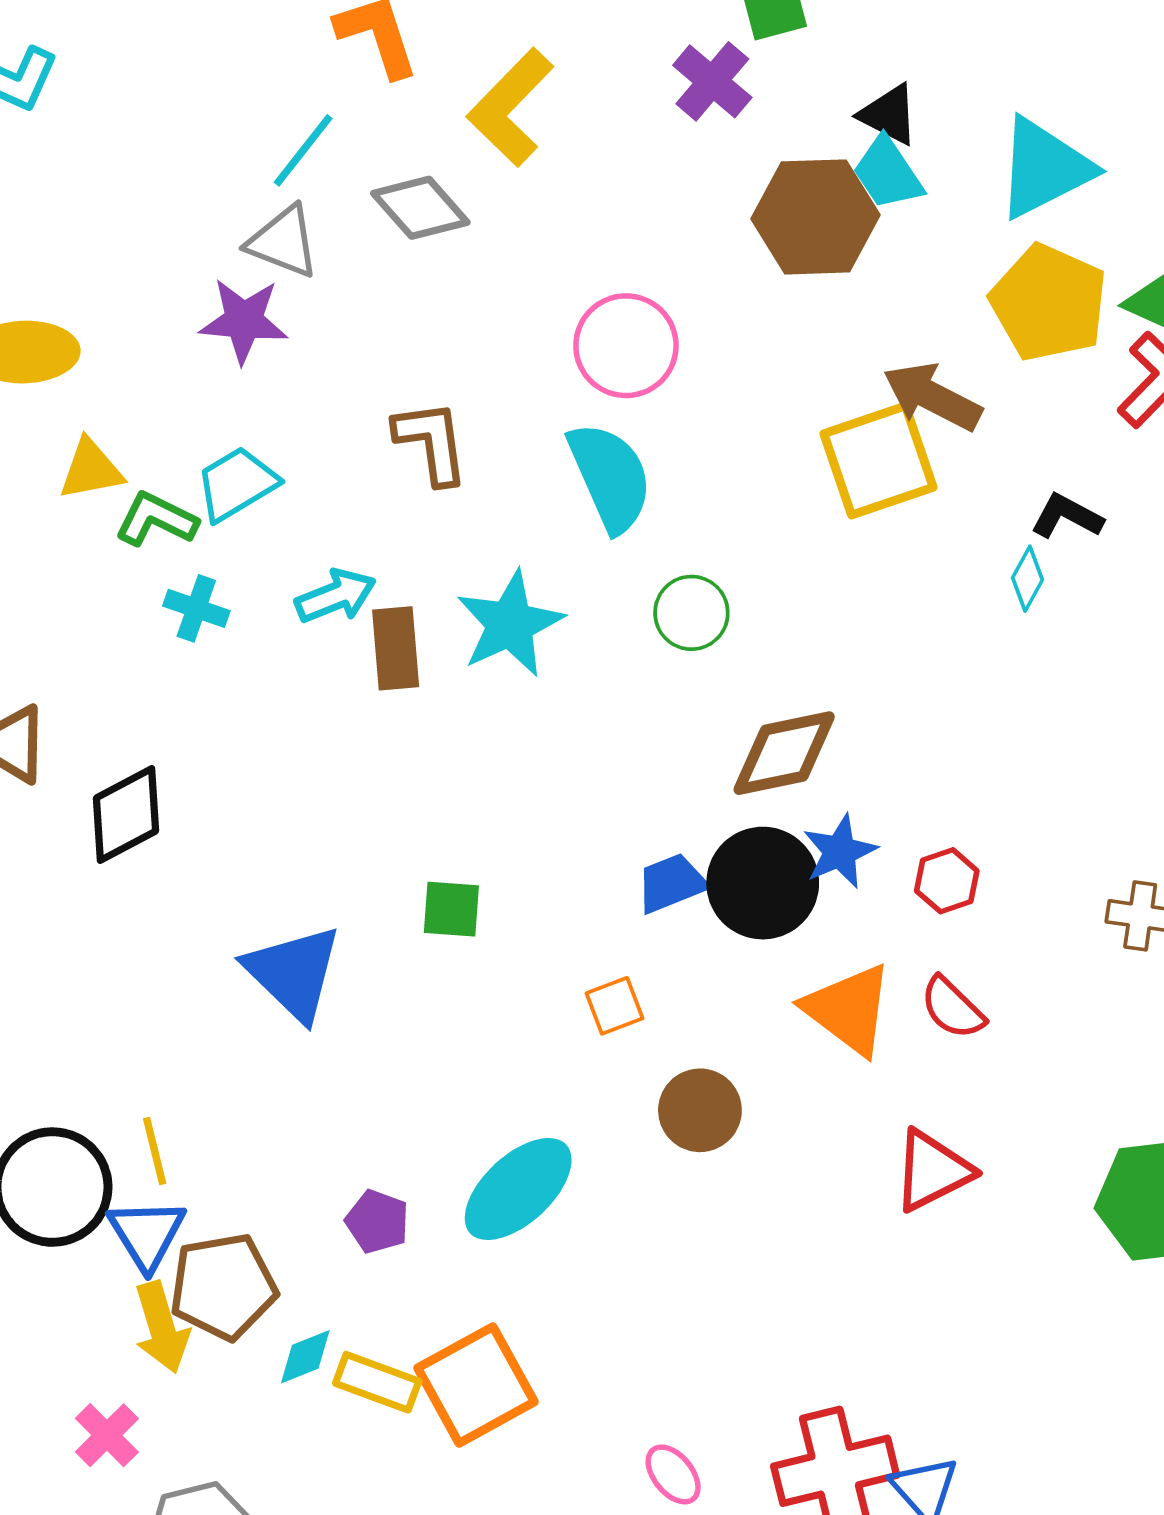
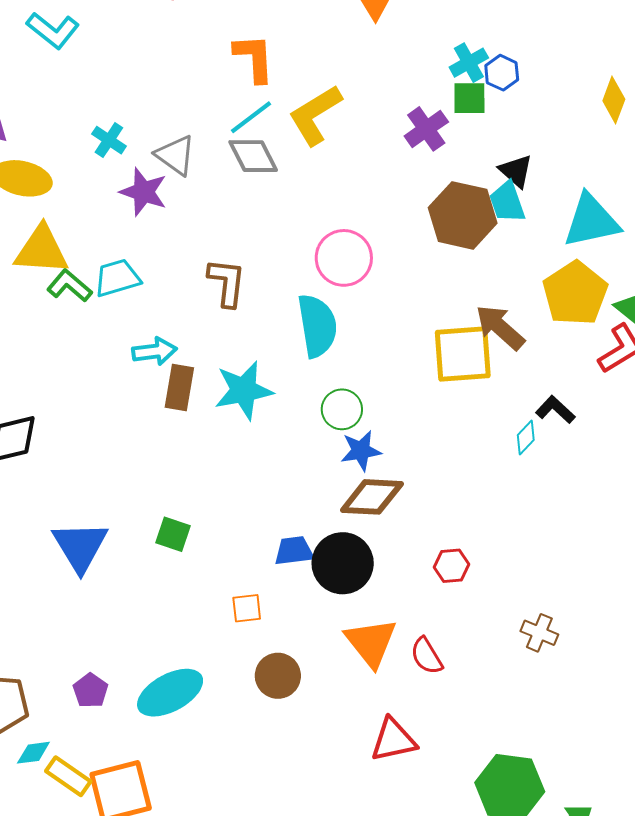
cyan line: (303, 150) -> (251, 117), moved
yellow triangle: (91, 469) -> (42, 250), size x1.5
cyan cross: (196, 608) -> (109, 140), moved
blue star: (840, 851) -> (361, 451), moved
red hexagon: (947, 881) -> (451, 566), moved

